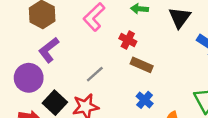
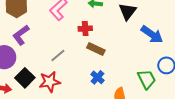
red cross: (128, 40) -> (85, 29), turned -32

